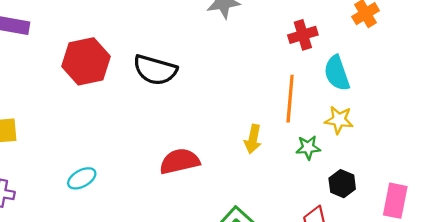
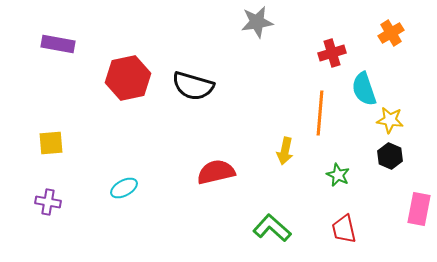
yellow star: (339, 120) -> (390, 120), moved
green star: (308, 148) -> (338, 175), moved, turned 30
black hexagon: (342, 184) -> (390, 156), moved

